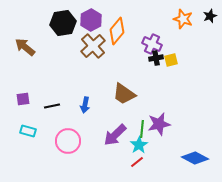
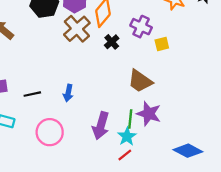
black cross: (156, 58) -> (112, 42), moved, turned -32
brown trapezoid: (124, 94) -> (140, 81), moved
purple star: (159, 124) -> (149, 114), turned 30
purple arrow: (115, 135) -> (101, 126), turned -30

